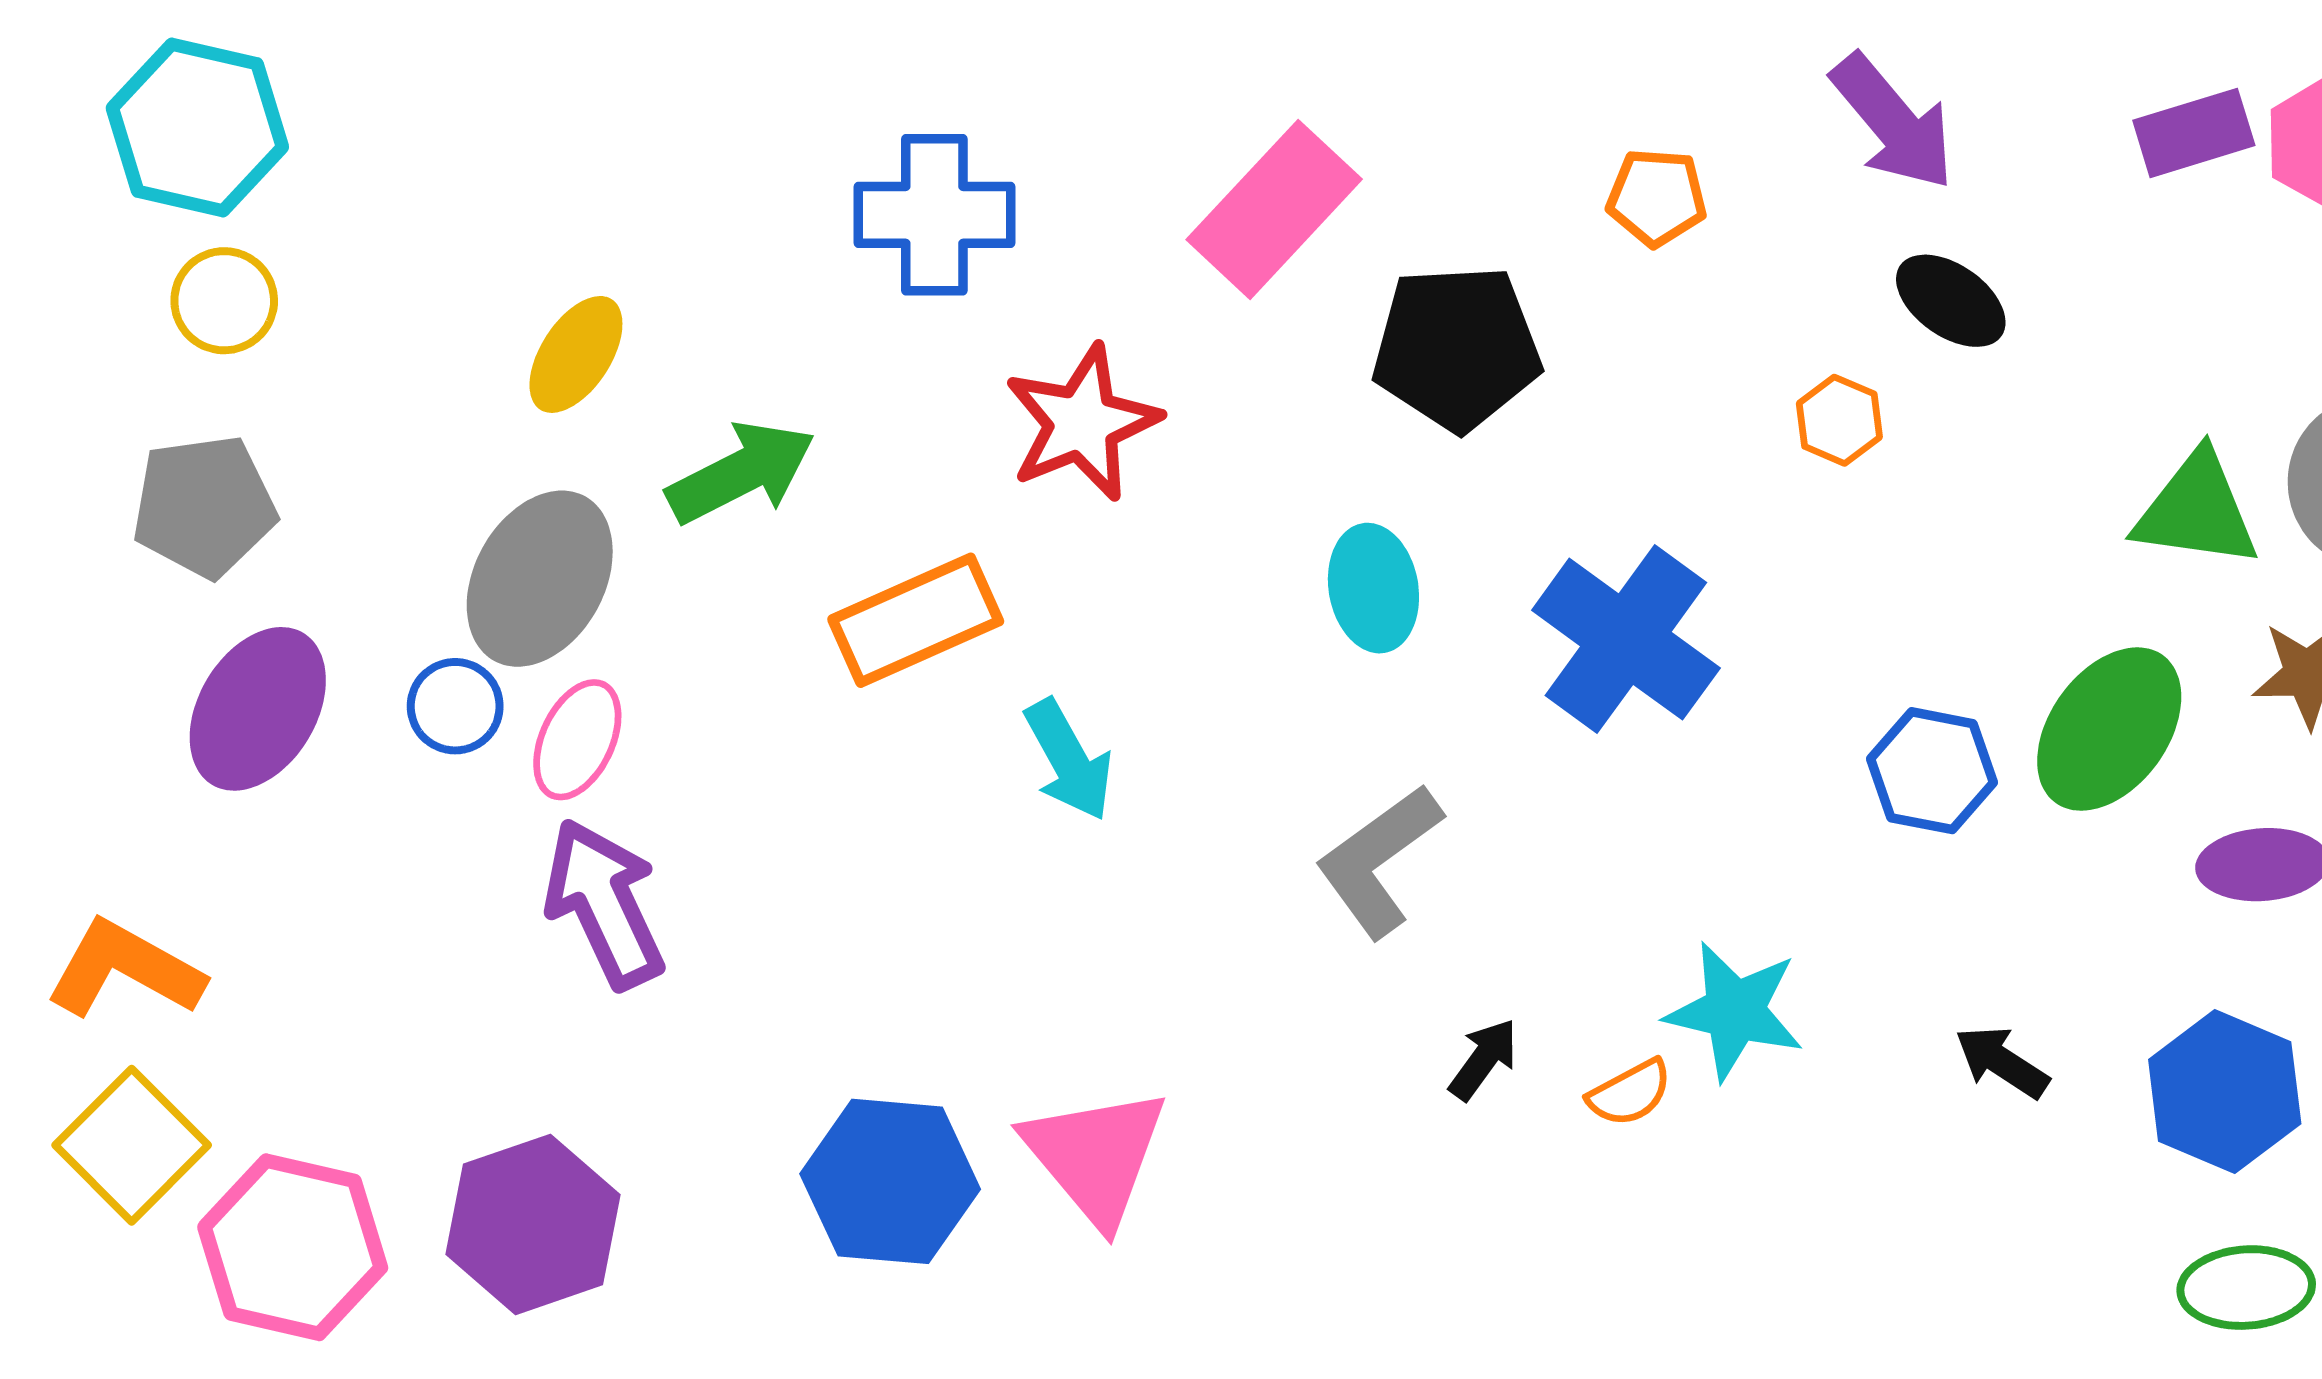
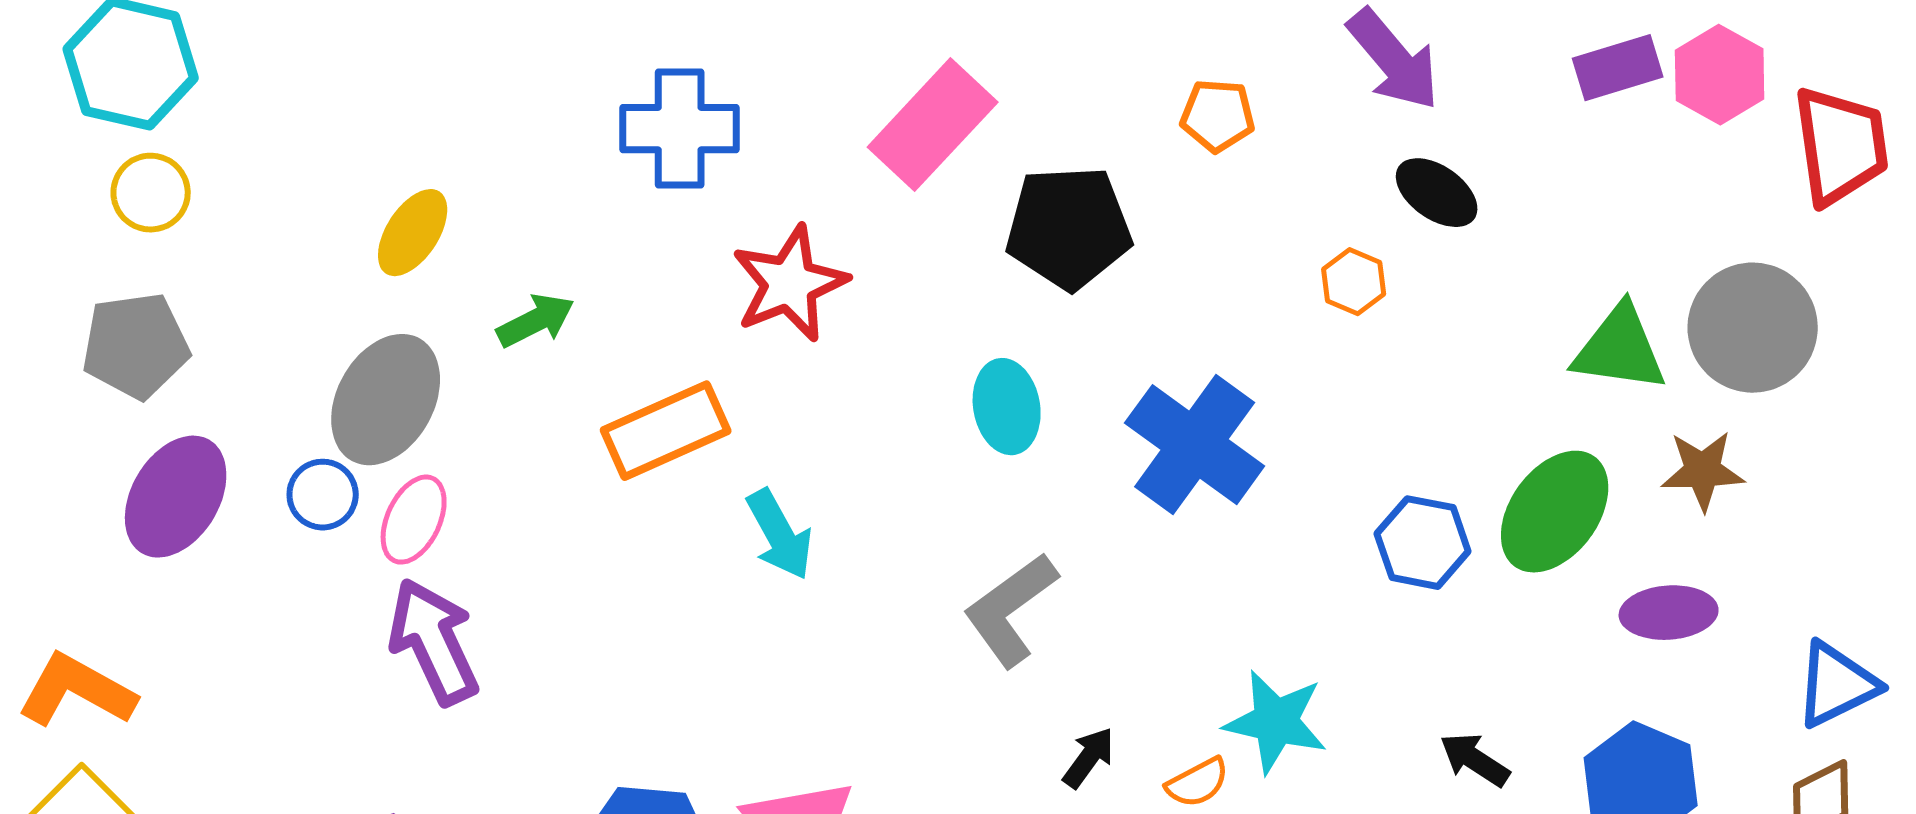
green arrow: (741, 473) -> (536, 321), size x0.7

